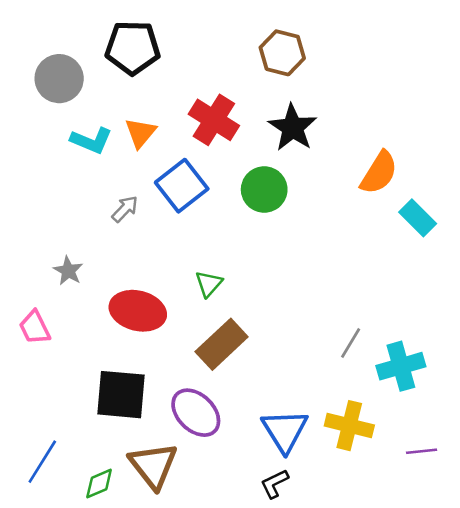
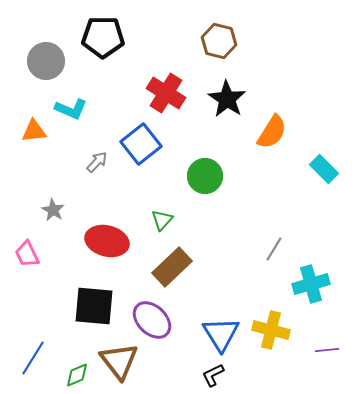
orange triangle: (140, 133) -> (34, 131), moved, turned 44
orange semicircle: (379, 173) -> (272, 132), moved
green circle: (264, 190) -> (205, 176), moved
gray line: (351, 343) -> (274, 249), moved

